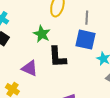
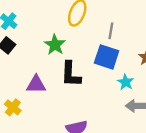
purple triangle: (30, 68) -> (36, 84), turned -30

